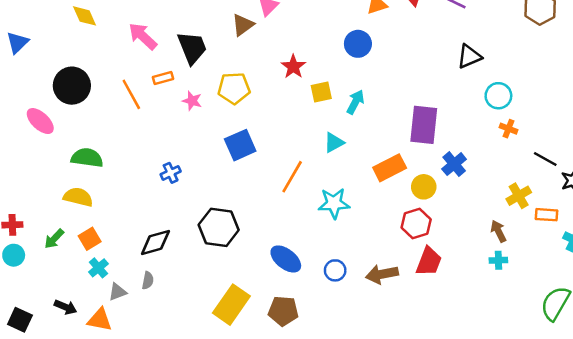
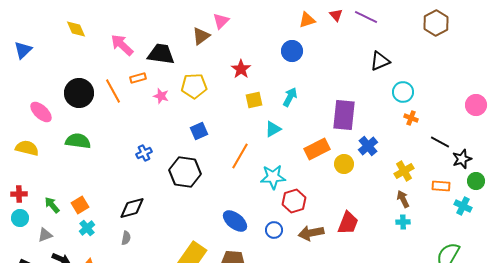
black trapezoid: (192, 48) -> (161, 54), turned -60
black circle: (72, 86) -> (79, 93), moved
yellow square: (321, 92) -> (254, 100), moved
blue square: (240, 145) -> (199, 131), size x0.7
yellow cross: (519, 196) -> (404, 171), moved
yellow semicircle: (78, 197) -> (27, 148), moved
red hexagon: (416, 224) -> (294, 201), moved
black hexagon: (219, 227) -> (185, 172), moved
green arrow: (54, 239) -> (52, 205), turned 96
gray triangle: (117, 292) -> (45, 235), moved

